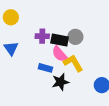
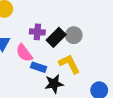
black rectangle: (60, 40) -> (56, 37), turned -60
pink semicircle: (60, 54) -> (24, 53), moved

